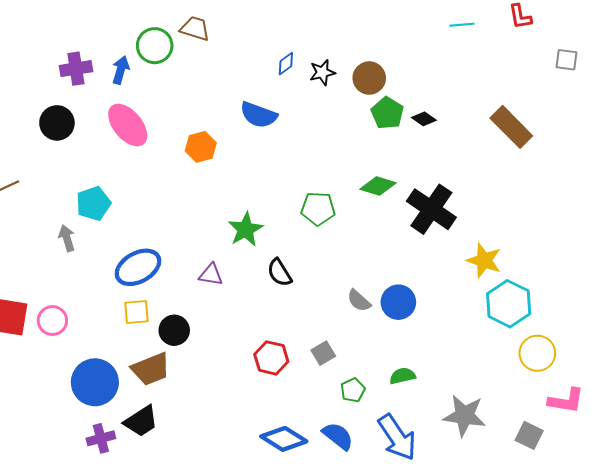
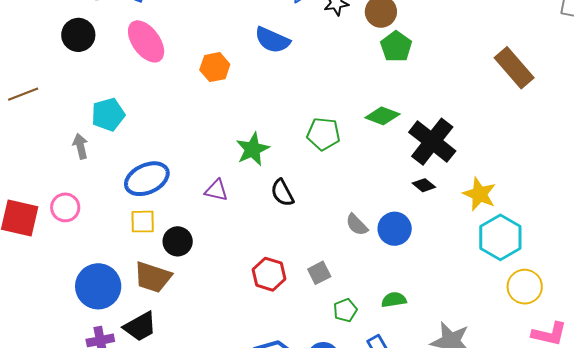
black diamond: (424, 119) -> (424, 185), moved
pink circle: (52, 321) -> (65, 207), moved
brown trapezoid: (151, 369) -> (153, 277), turned 36

